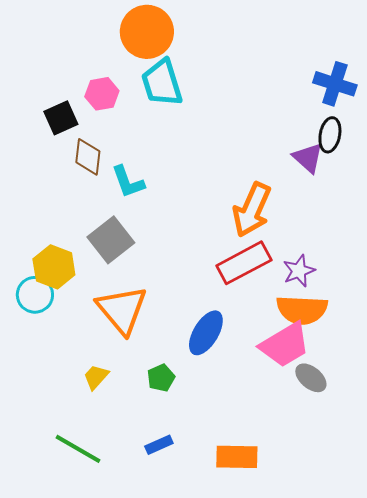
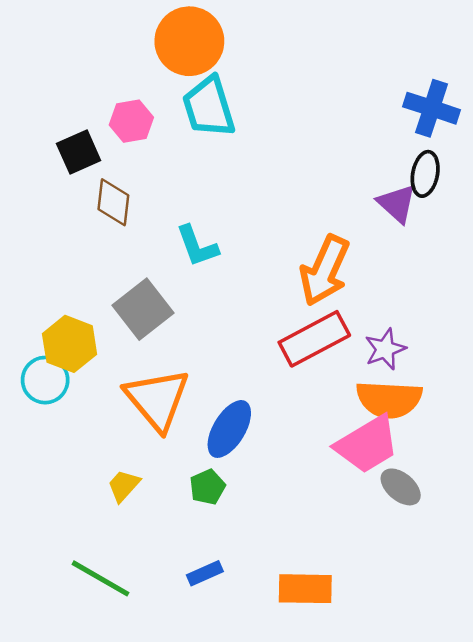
cyan L-shape: (128, 182) -> (197, 246), moved
blue ellipse: (206, 333) -> (229, 429), moved

